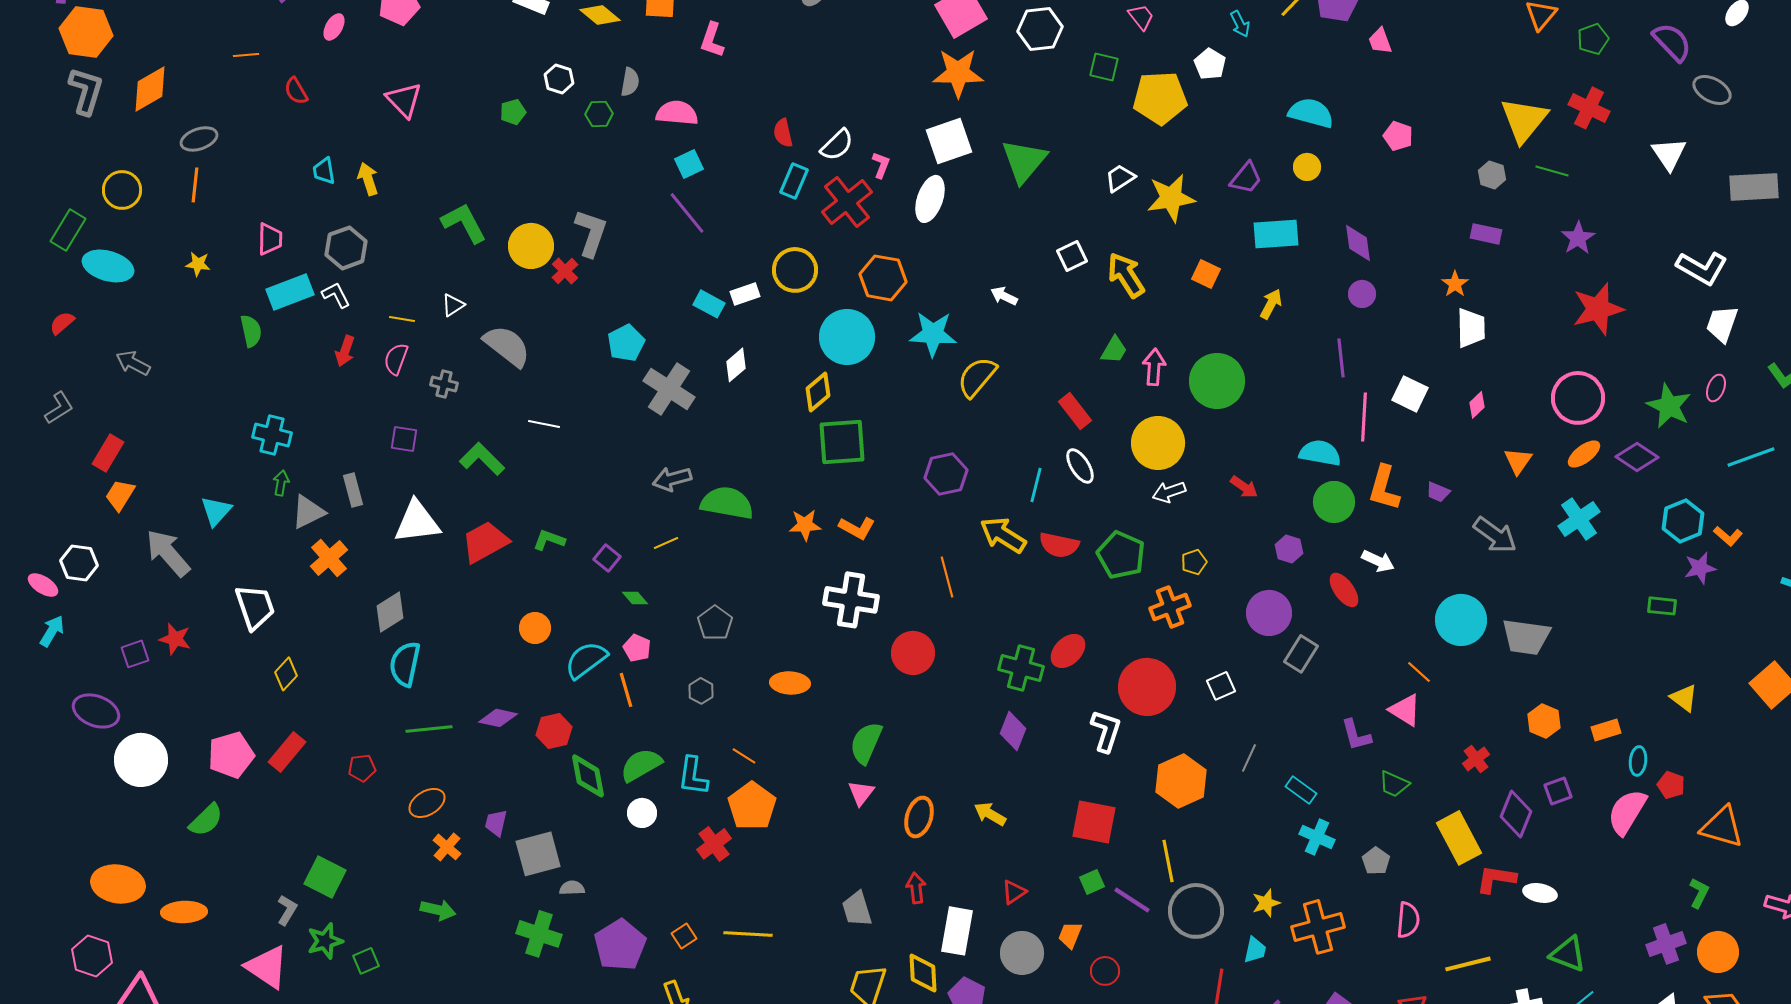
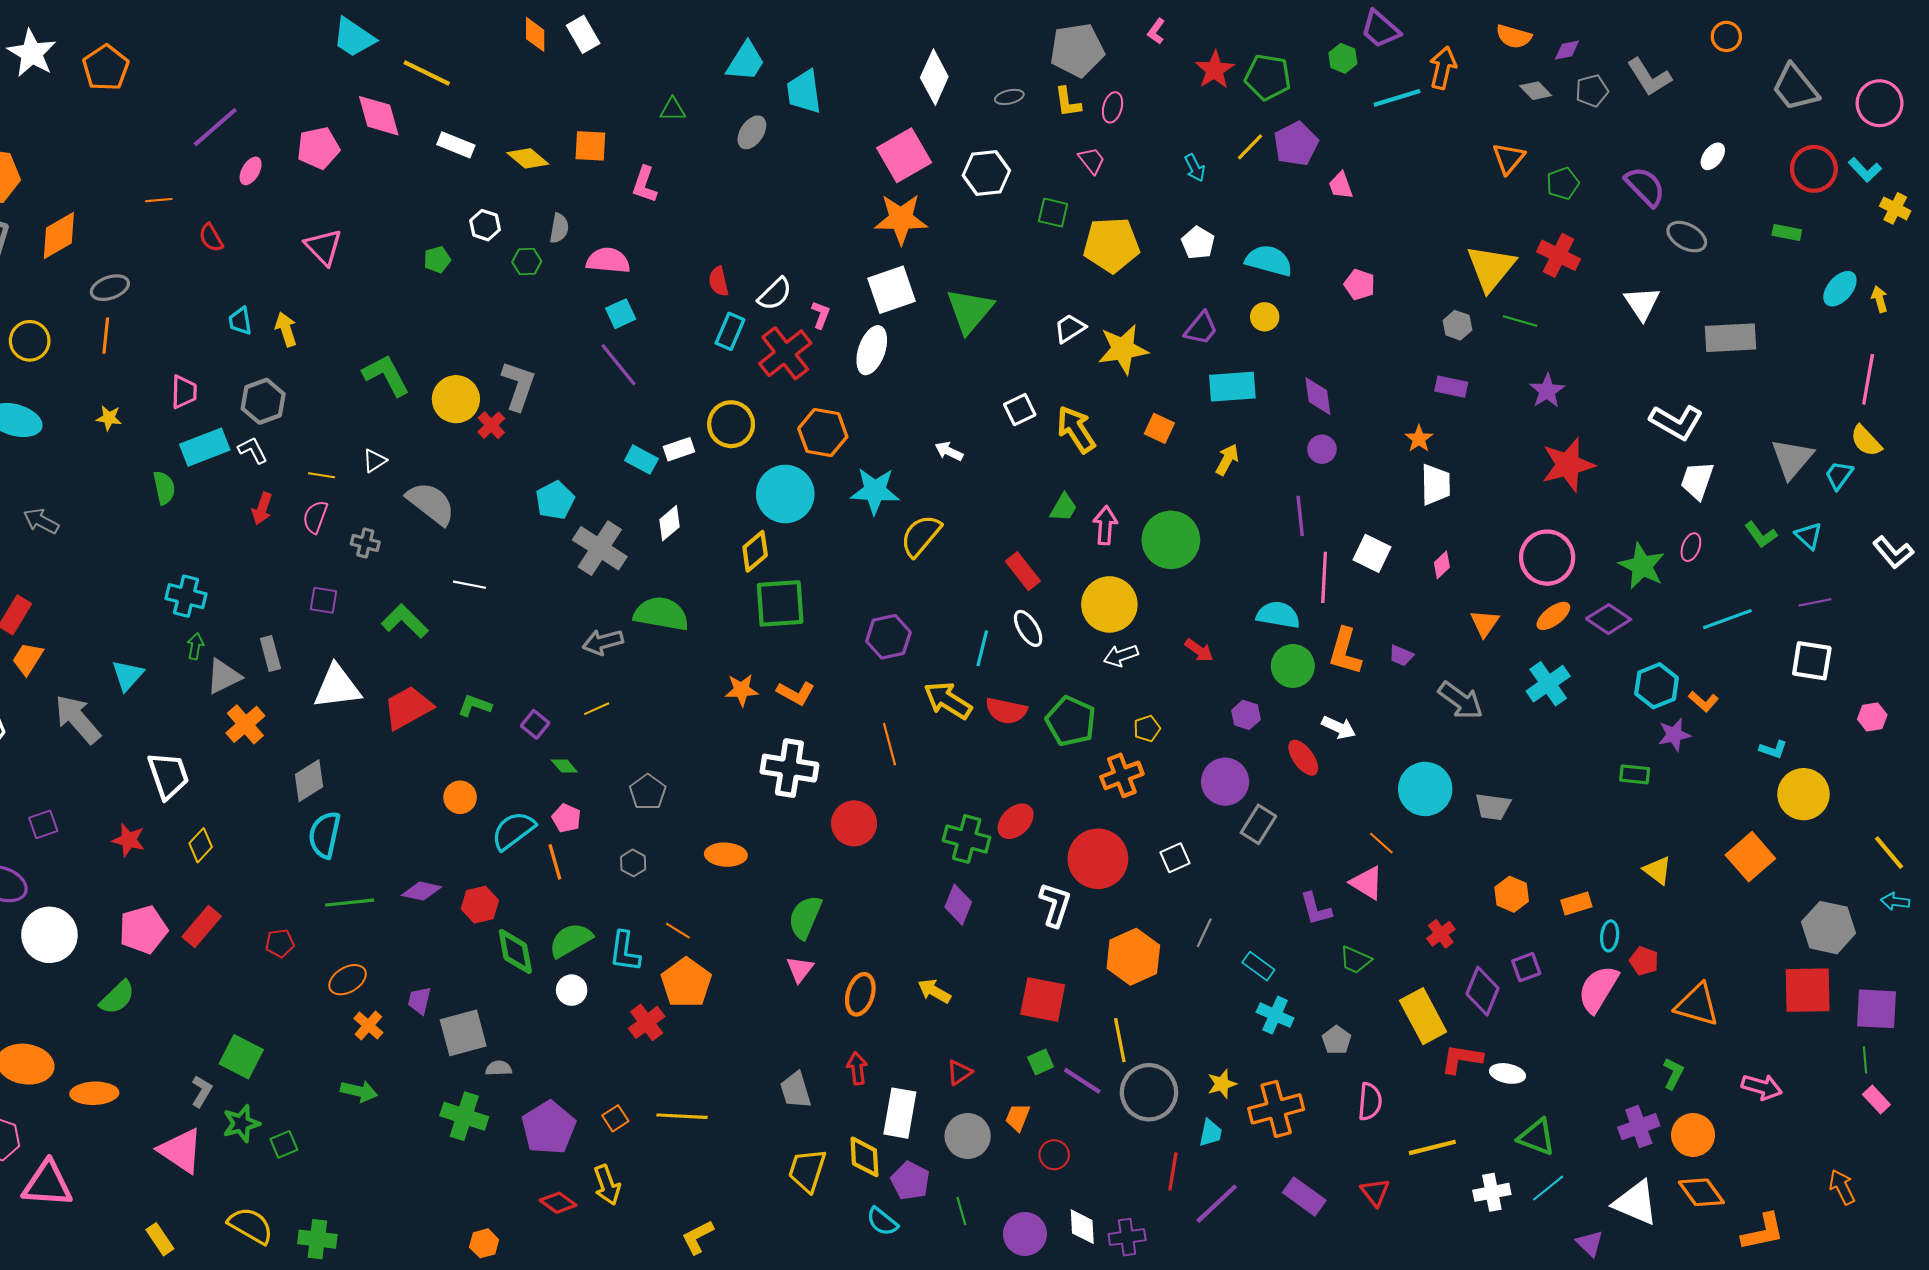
white pentagon: (1210, 64) -> (1198, 243), moved
green semicircle: (727, 503) -> (661, 614), moved
gray trapezoid: (1526, 637) -> (1493, 807), size x0.7
red star: (175, 639) -> (129, 840), moved

